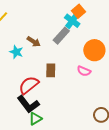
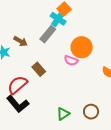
brown rectangle: (51, 70) -> (39, 69), turned -40
pink semicircle: (84, 71) -> (71, 61), moved
green triangle: (35, 119) -> (63, 114), moved

